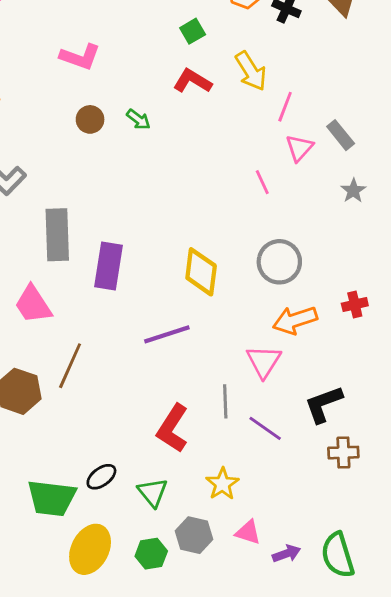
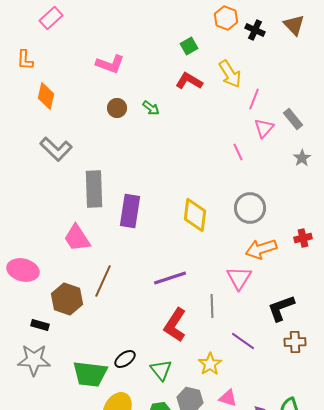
purple line: (167, 334) -> (170, 278), moved
purple line: (265, 428) -> (243, 341), moved

